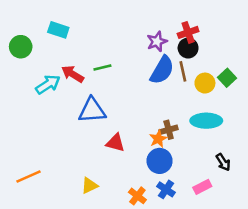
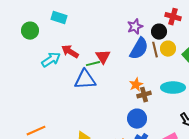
red cross: (188, 32) -> (173, 17), moved, turned 35
green line: (102, 67) -> (93, 64), moved
yellow circle: (205, 83) -> (168, 49), moved
orange star: (158, 139) -> (136, 85), moved
red triangle: (115, 143) -> (103, 57), moved, turned 42

